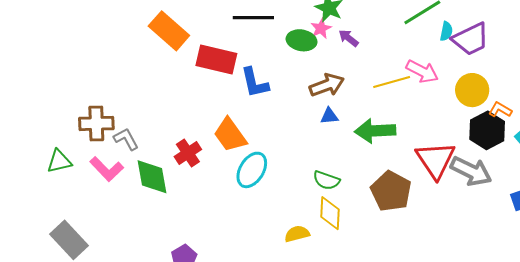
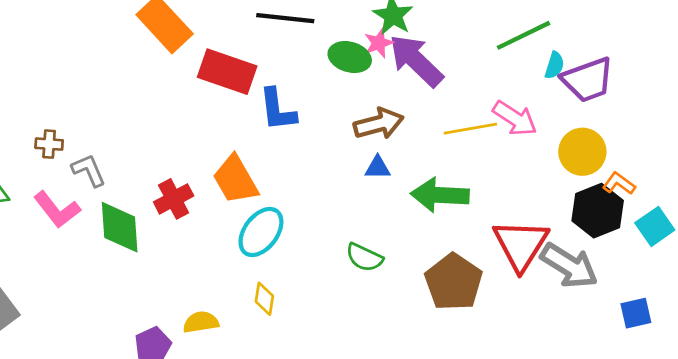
purple arrow: (348, 38) -> (416, 61), size x2.0
brown cross: (96, 123) -> (49, 144), size x0.6
yellow diamond: (330, 213) -> (264, 299), moved, size x0.7
yellow semicircle: (297, 234) -> (201, 322), moved

